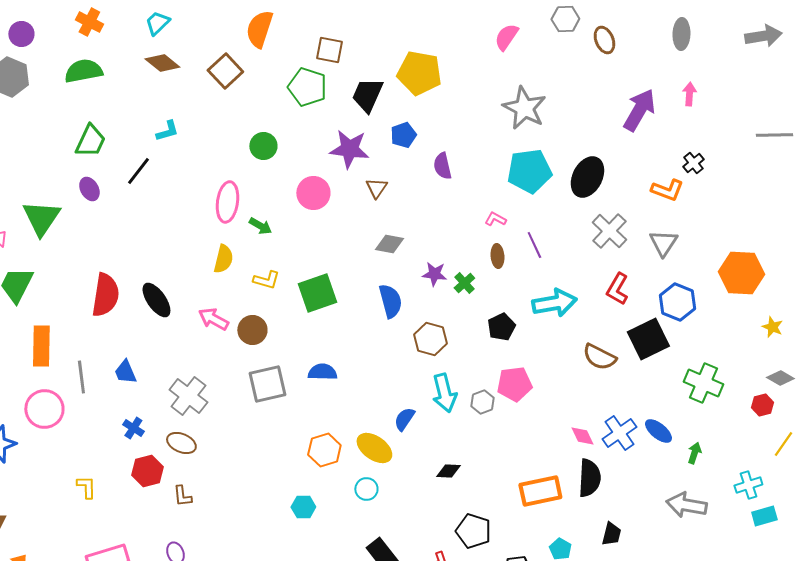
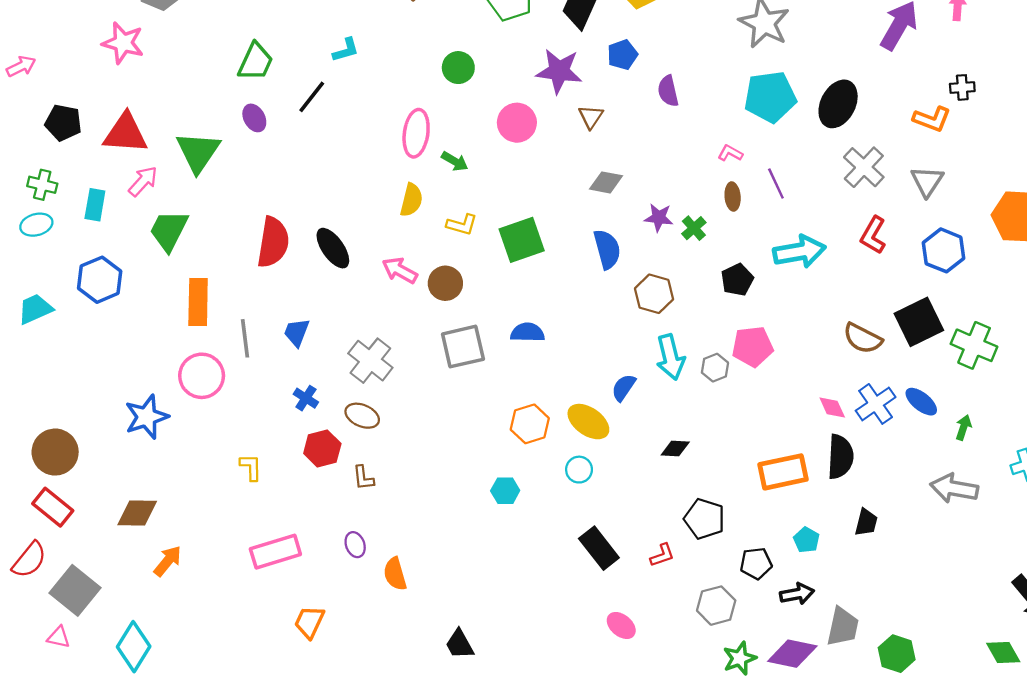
black cross: (693, 163) -> (962, 87), turned 35
black square: (648, 339) -> (919, 322), moved
brown semicircle: (599, 357) -> (863, 338), moved
blue trapezoid: (125, 372) -> (297, 332), turned 44

